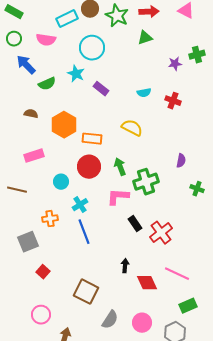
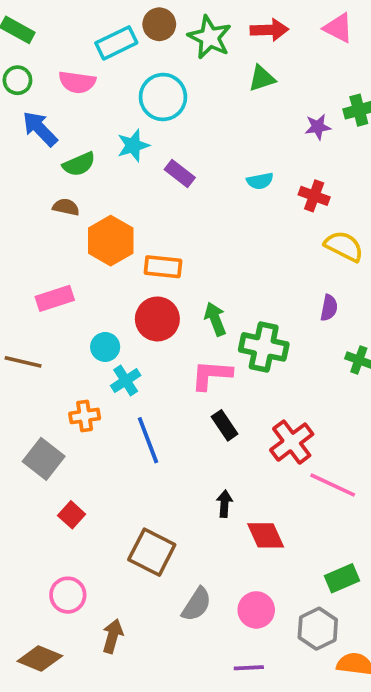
cyan star: (76, 74) -> (133, 145), turned 30
brown semicircle: (31, 114) -> (66, 207), moved
yellow semicircle: (132, 128) -> (344, 246), moved
green cross: (146, 182) -> (264, 347), turned 30
cyan cross: (80, 205) -> (126, 381), moved
black rectangle: (135, 224) -> (225, 425), moved
gray square: (28, 242) -> (44, 459), turned -30
pink line: (177, 274) -> (333, 485), moved

